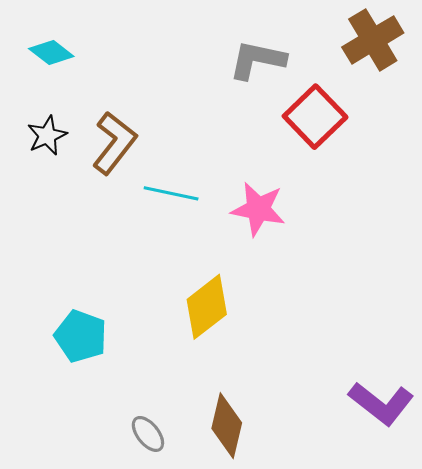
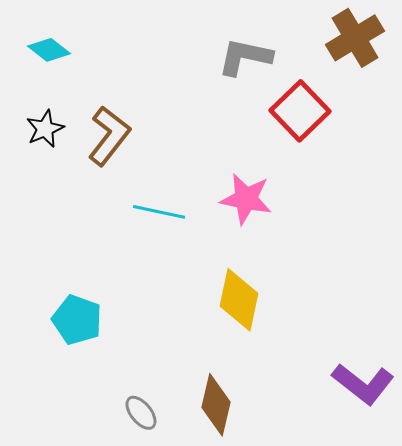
cyan line: (171, 193) -> (159, 212), moved
yellow diamond: (207, 307) -> (239, 300), moved, turned -40

